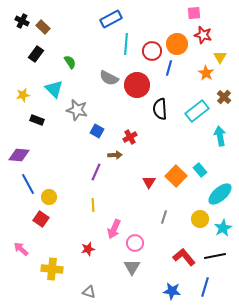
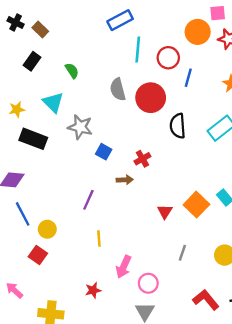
orange circle: (177, 44) -> (198, 32), moved
gray semicircle: (109, 78) -> (118, 89), turned 48
black rectangle: (37, 120) -> (33, 139), size x1.6
purple line: (96, 172) -> (88, 200), moved

